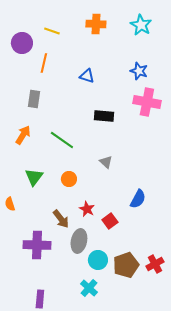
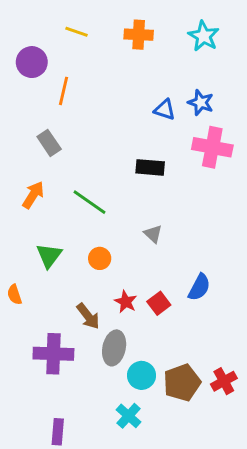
yellow line: (52, 31) -> (77, 32), moved
blue triangle: (87, 76) -> (165, 110), moved
gray rectangle: (34, 99) -> (49, 143), turned -42
red square: (110, 221) -> (159, 303), moved

